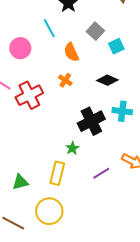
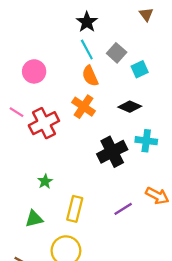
cyan line: (49, 28) -> (87, 49), moved
orange cross: (65, 80) -> (84, 107), size x1.5
green star: (72, 148) -> (45, 181), moved

